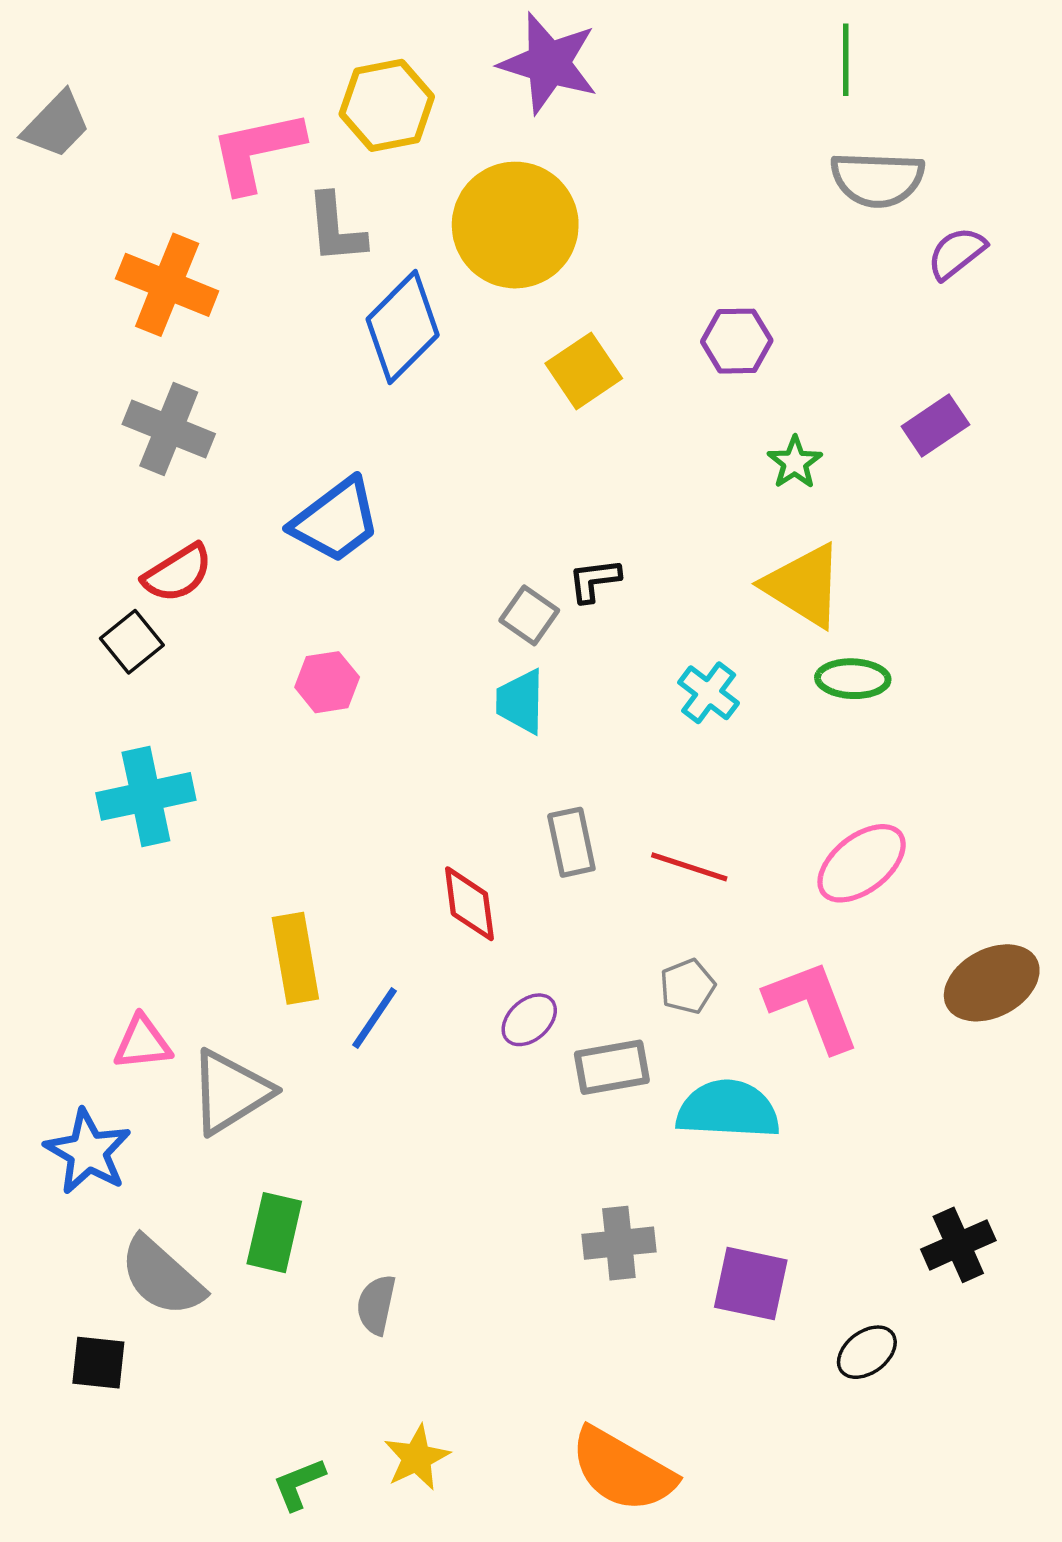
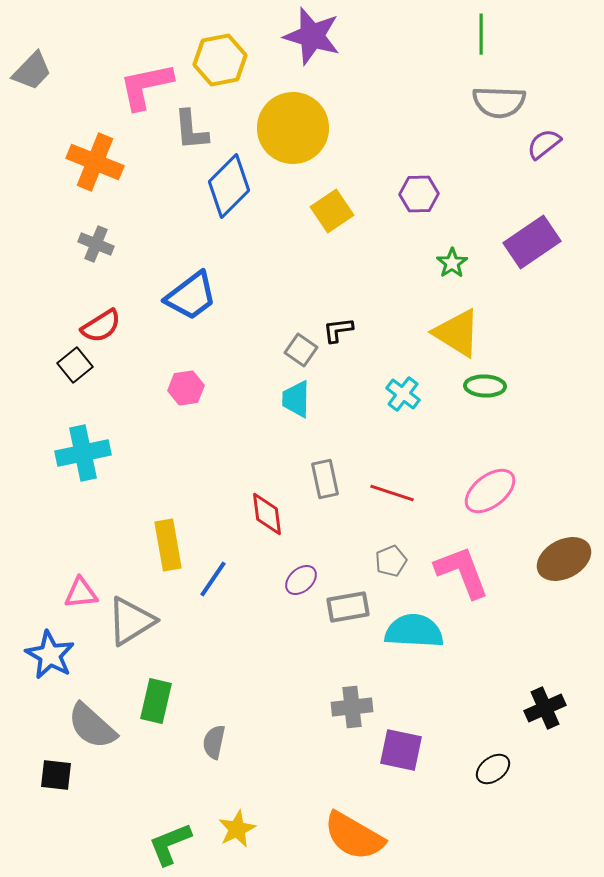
purple rectangle: (935, 425) -> (532, 242), size x1.5
gray cross: (169, 429) -> (96, 244), size x0.7
purple square: (751, 1284) -> (401, 750), moved
green L-shape: (299, 1484) -> (170, 844), size x1.4

